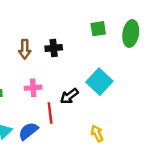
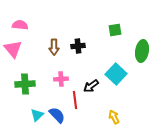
green ellipse: (131, 34) -> (142, 51), moved
blue semicircle: (28, 131) -> (57, 115), turned 84

